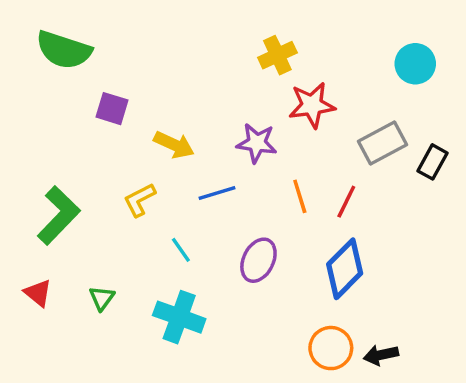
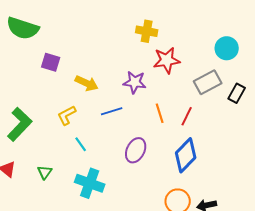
yellow cross: (277, 55) -> (147, 31), turned 35
cyan circle: (415, 64) -> (227, 48), moved
cyan line: (181, 250) -> (81, 144), moved

